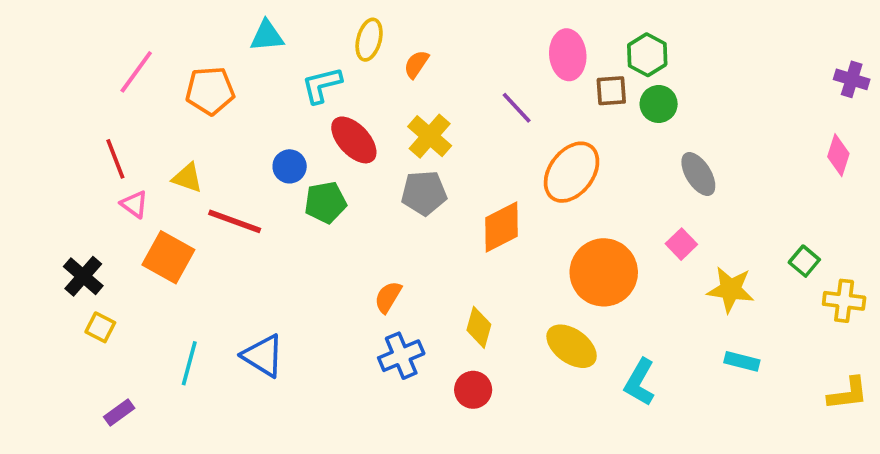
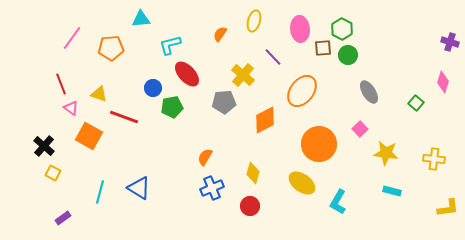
yellow ellipse: (369, 40) -> (254, 21), moved
yellow cross: (430, 136) -> (243, 75), moved
green square: (804, 261) -> (416, 103), moved
yellow cross: (844, 301) -> (434, 159), moved

